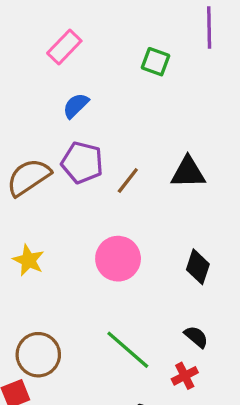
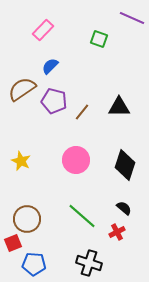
purple line: (209, 27) -> (132, 18), turned -65
brown semicircle: (28, 177) -> (22, 89), moved
black diamond: (198, 267) -> (125, 165), size x1.4

